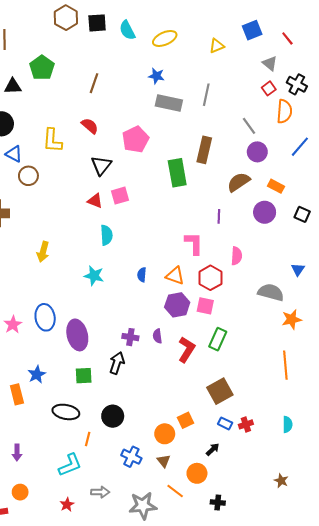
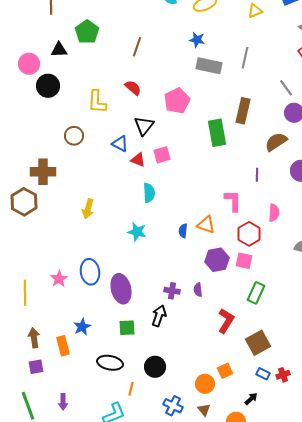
blue triangle: (14, 154) -> (120, 144), moved
orange triangle: (175, 276) -> (206, 225), moved
red L-shape: (187, 350) -> (226, 321), moved

